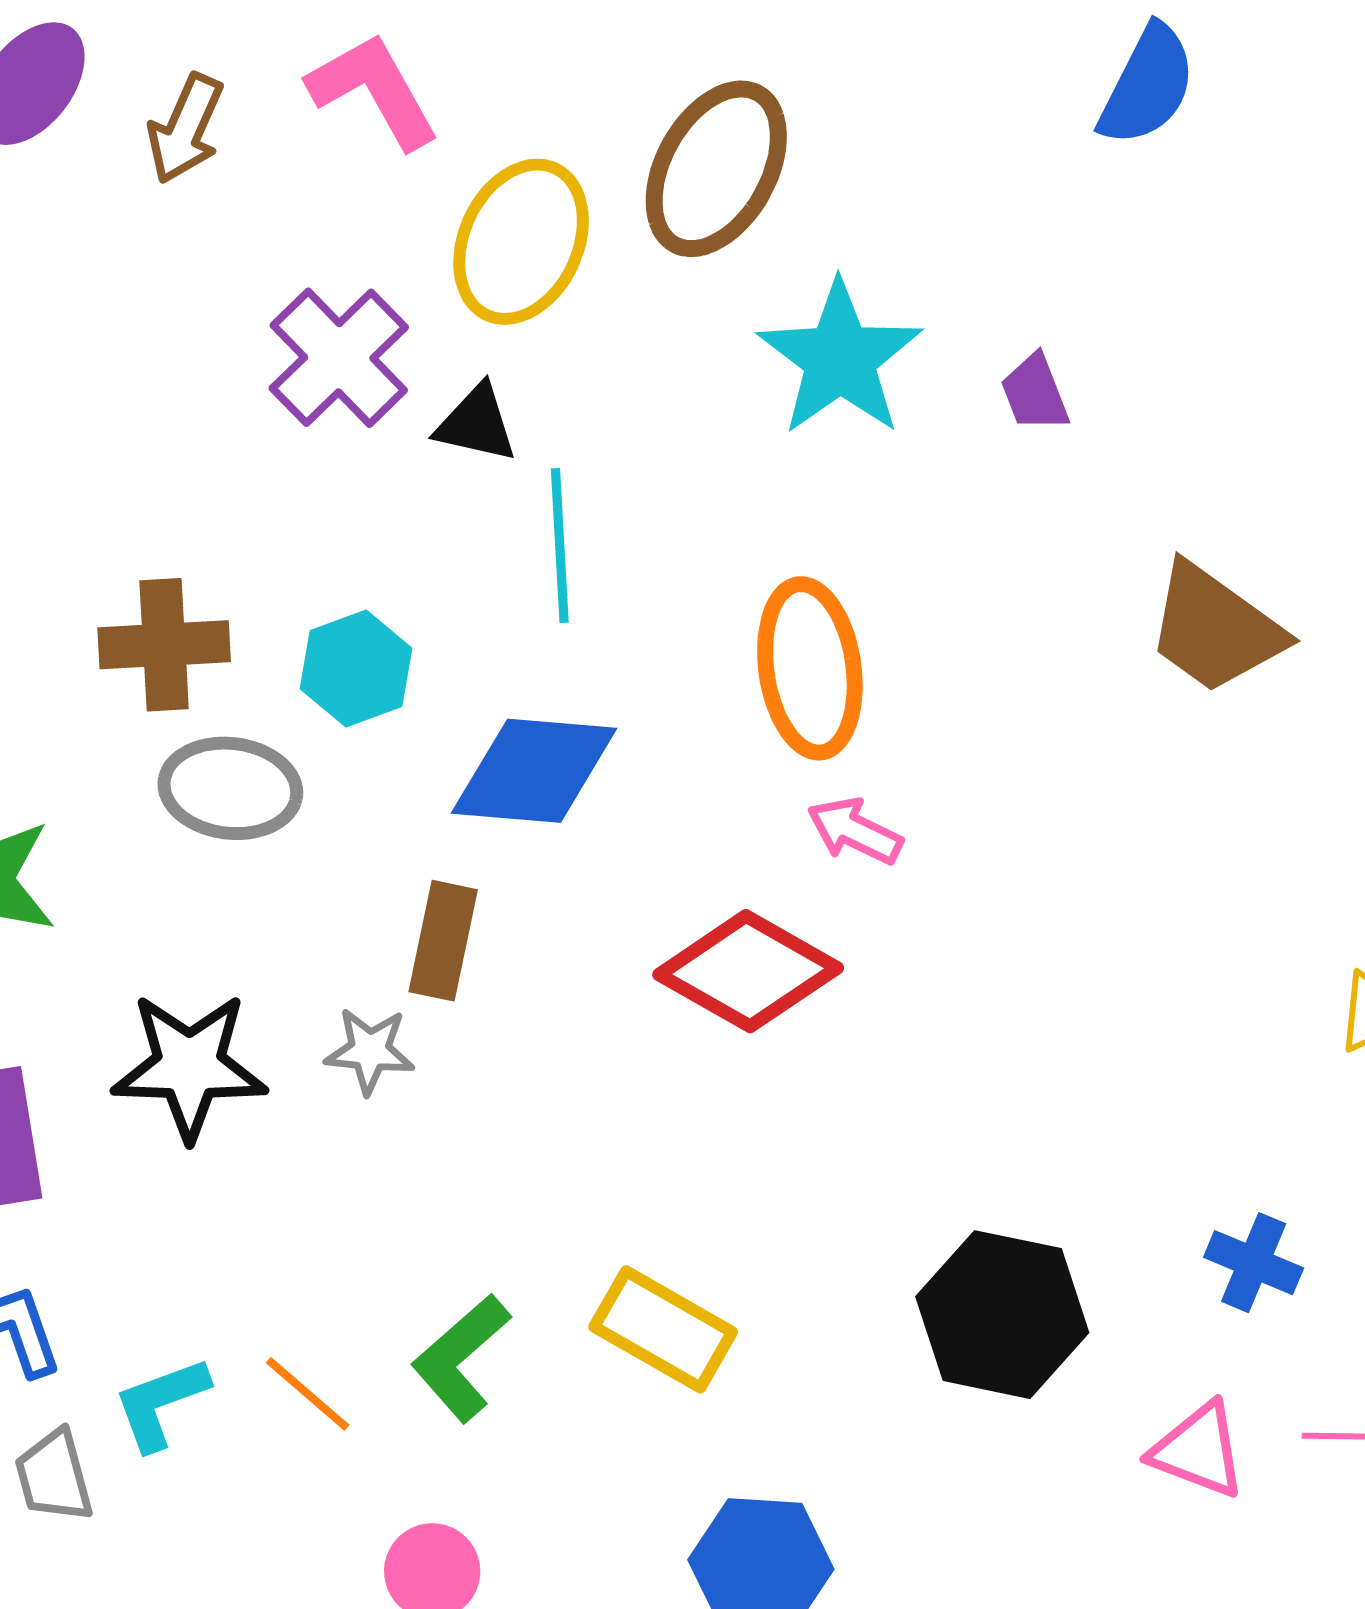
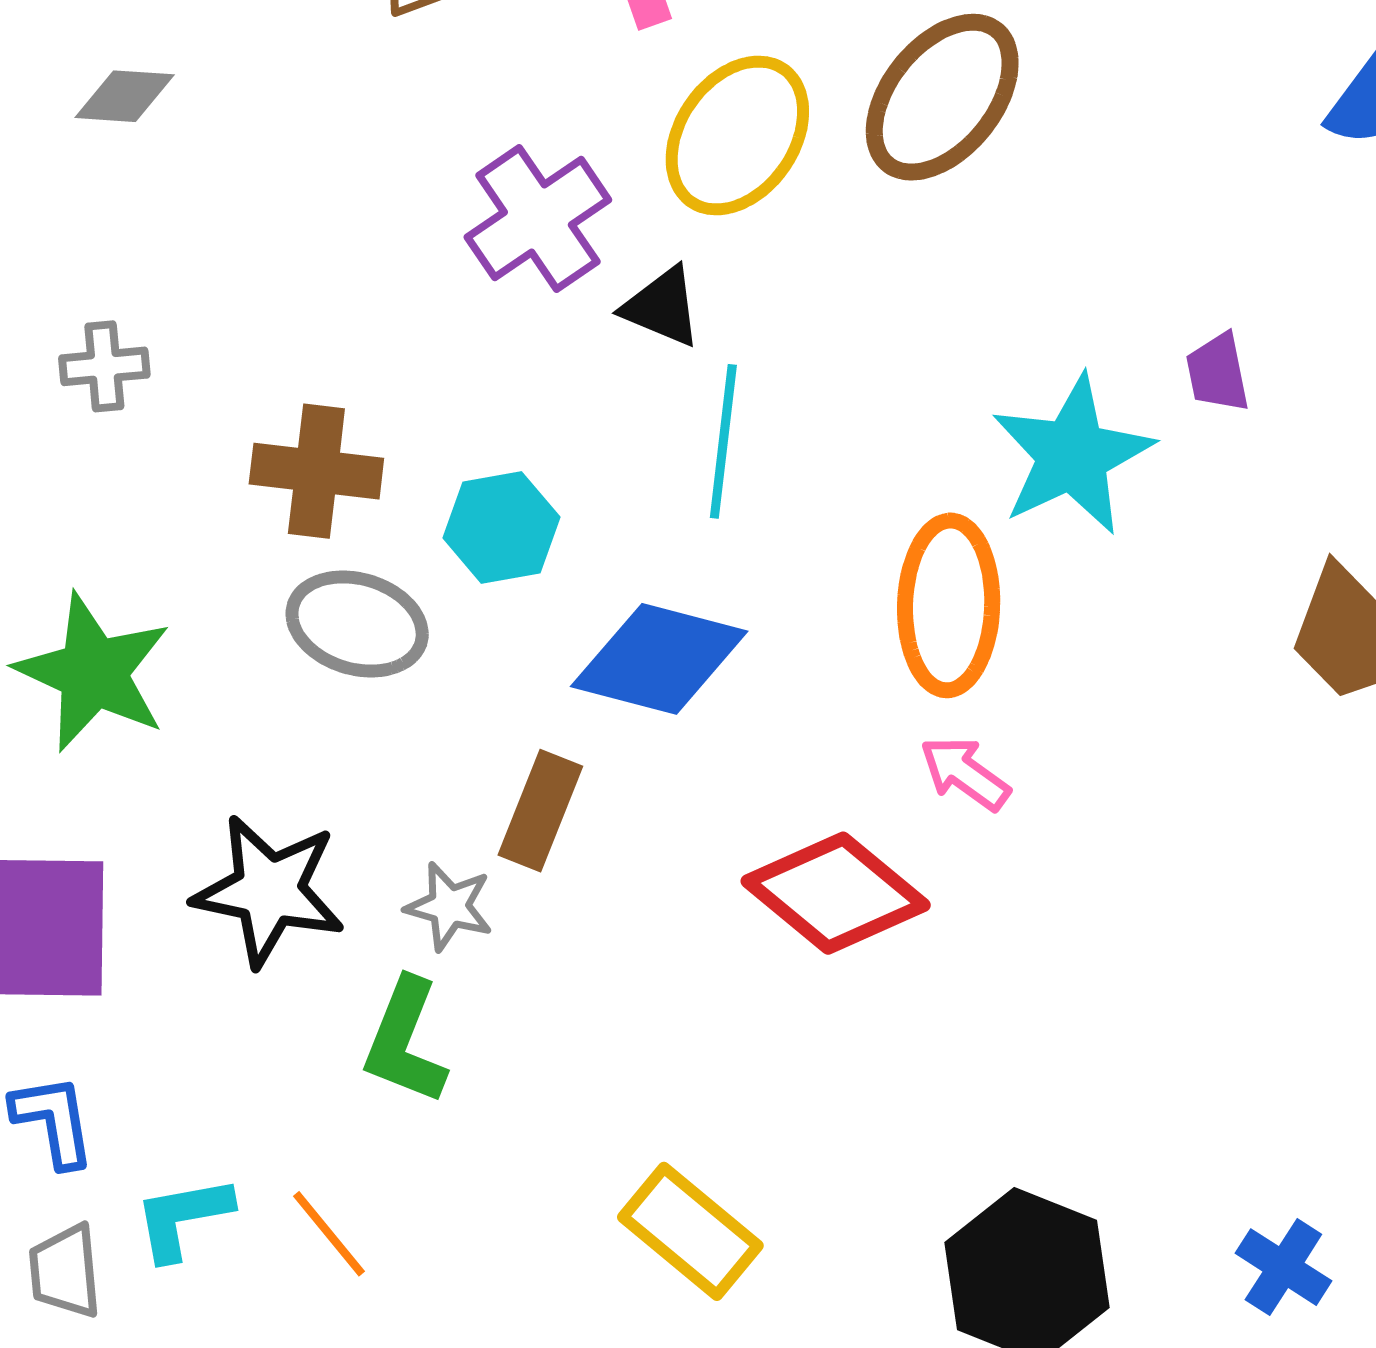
cyan star: (840, 358) -> (1072, 455), moved
green L-shape: (461, 1358) -> (405, 1041), moved, turned -37

